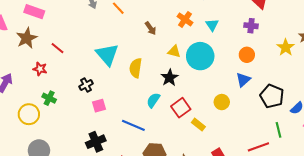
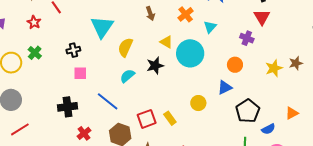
cyan semicircle: (153, 100) -> (127, 76), moved
red square: (181, 108) -> (147, 119), moved

